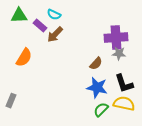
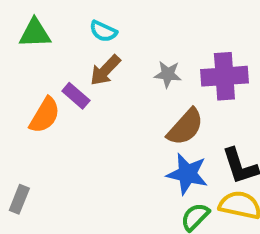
purple rectangle: (40, 26) -> (76, 96), moved
gray star: (119, 54) -> (168, 74), moved
brown semicircle: (96, 64) -> (185, 127), size x1.5

